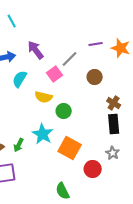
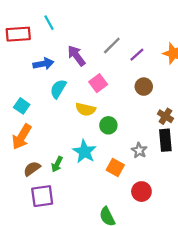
purple line: (96, 44) -> (137, 55), moved, turned -32
gray line: (70, 59) -> (112, 45), moved
orange square: (70, 148) -> (115, 168), size x0.7
gray star: (113, 153) -> (139, 150), moved

